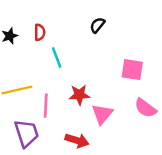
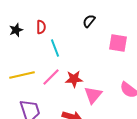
pink square: (132, 70) -> (118, 43), moved
pink line: (46, 106) -> (51, 77), moved, turned 42

